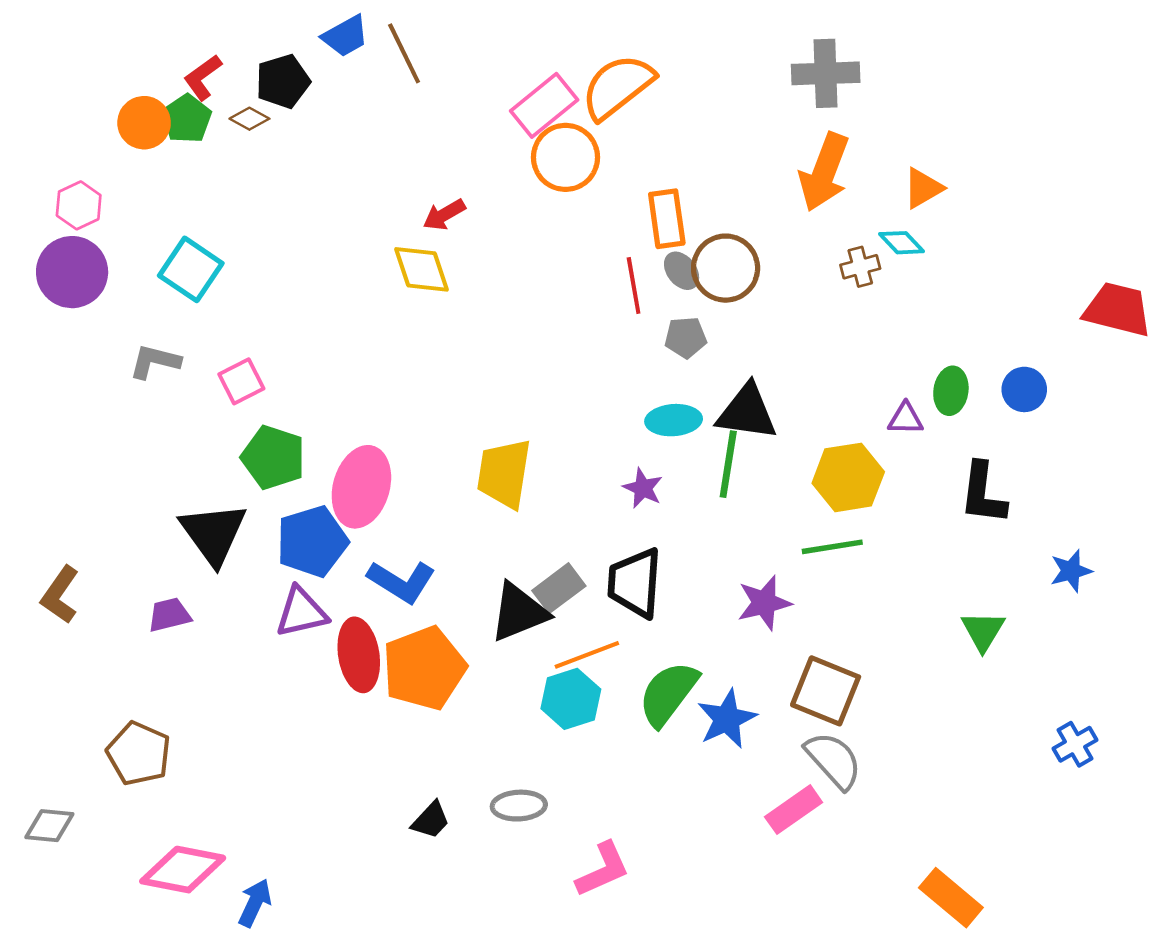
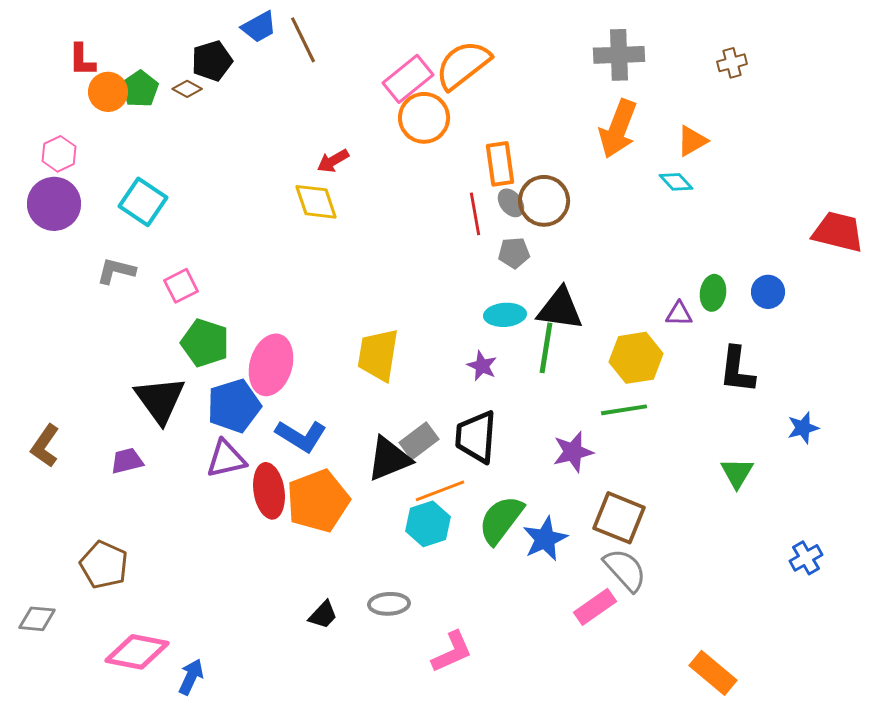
red L-shape: (203, 77) -> (82, 60), moved, turned -54
brown cross: (860, 267) -> (732, 63), moved

